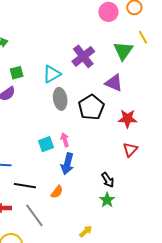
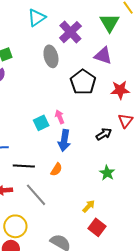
cyan triangle: (52, 74) -> (37, 18), moved
gray ellipse: (60, 99) -> (51, 56), moved
black arrow: (108, 180) -> (104, 134), moved, turned -84

